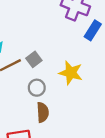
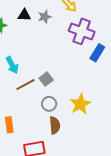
yellow star: (71, 73) -> (80, 104), moved, turned 30

